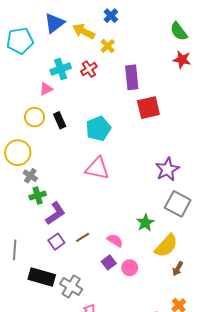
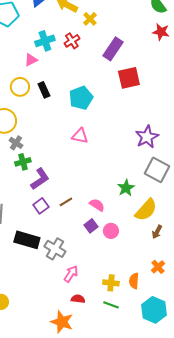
purple rectangle: (132, 77) -> (113, 49), turned 40
pink triangle: (97, 168) -> (80, 136), size x0.7

